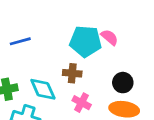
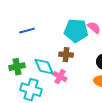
pink cross: (82, 103) -> (60, 77), moved

